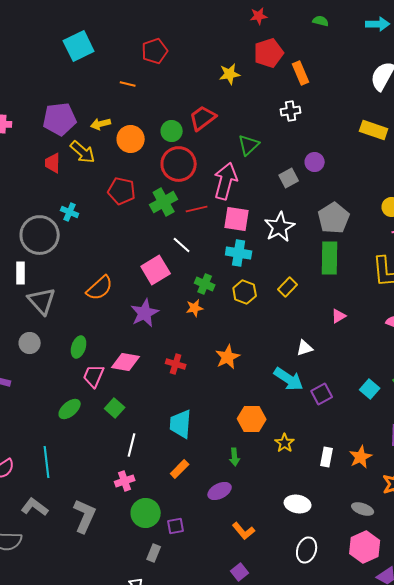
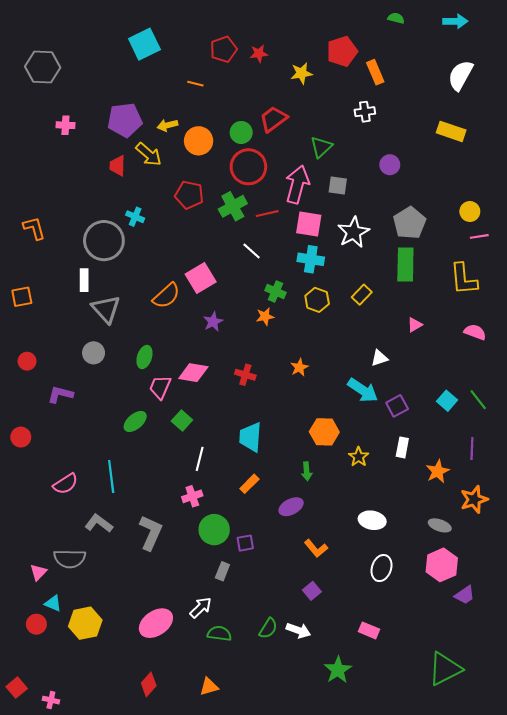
red star: (259, 16) -> (259, 53), moved
gray square: (289, 178) -> (338, 186), moved, turned 36
pink square: (156, 270) -> (201, 278), moved
purple star: (145, 313) -> (213, 322), size x0.7
orange star: (228, 357) -> (299, 367), size x0.7
white rectangle: (327, 457) -> (402, 447), moved

